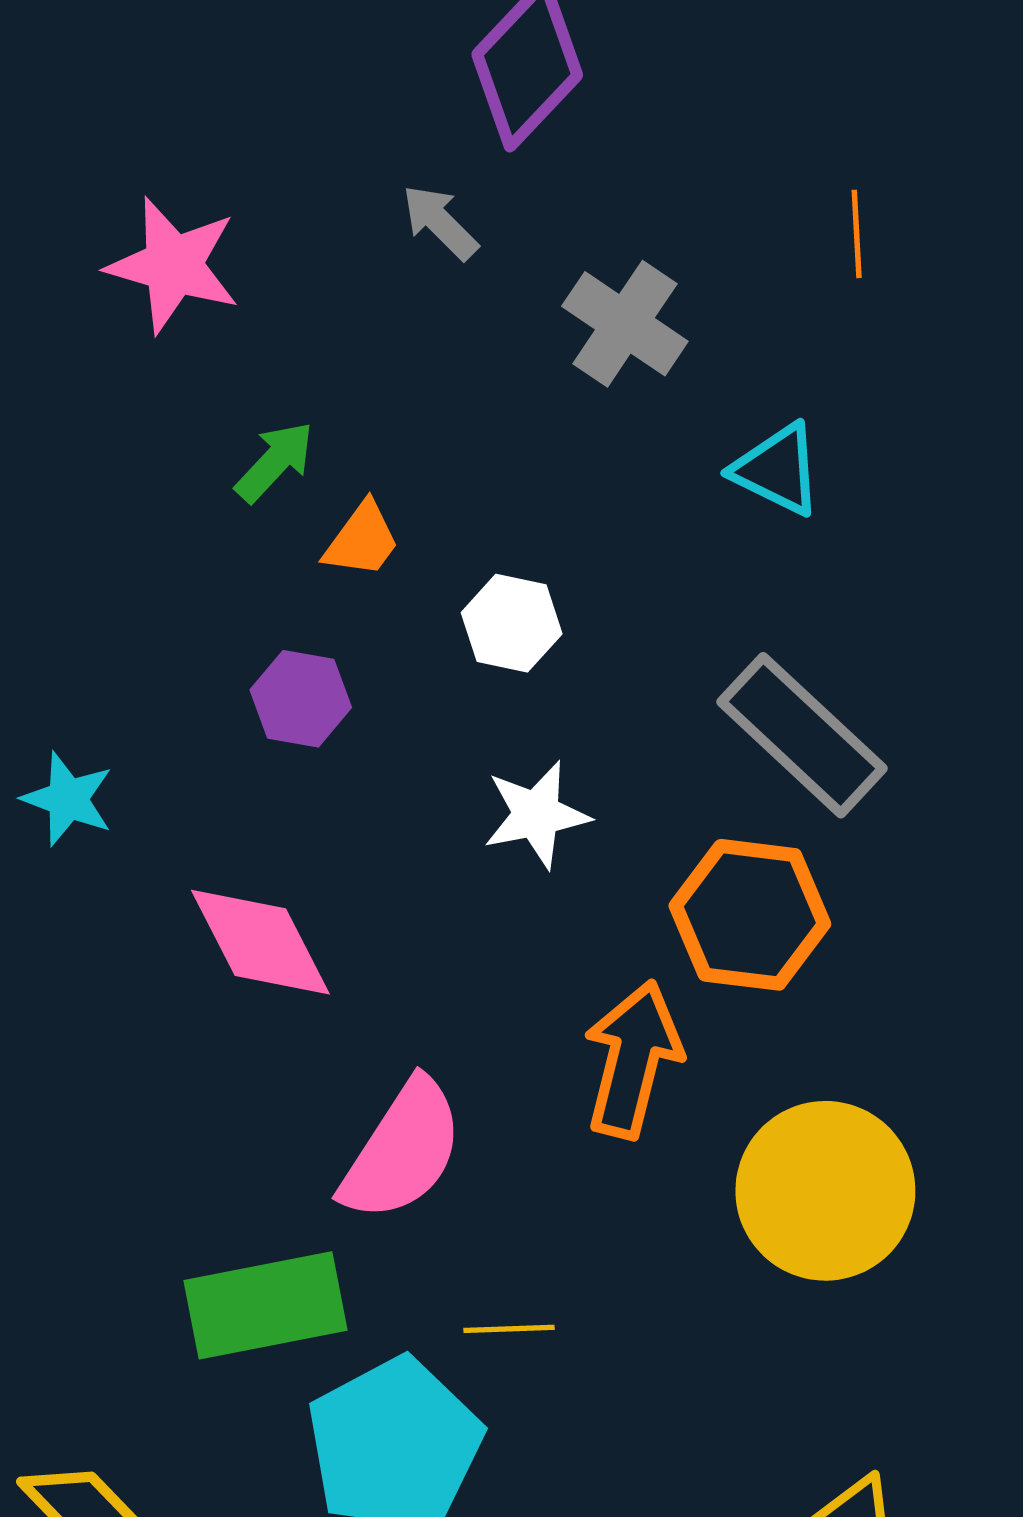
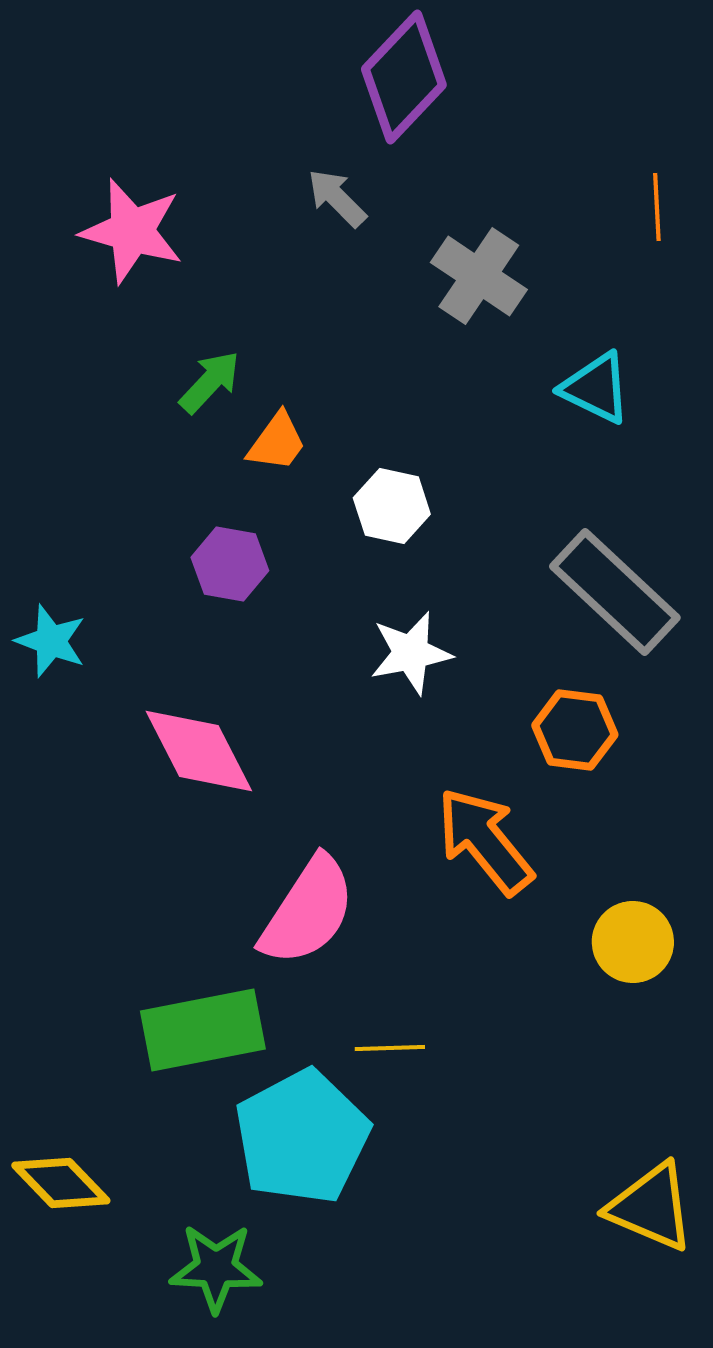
orange hexagon: (750, 915) -> (575, 730), size x0.7
orange arrow: (633, 1059) -> (485, 841), turned -53
yellow circle: (825, 1191) -> (633, 942), size x0.6

